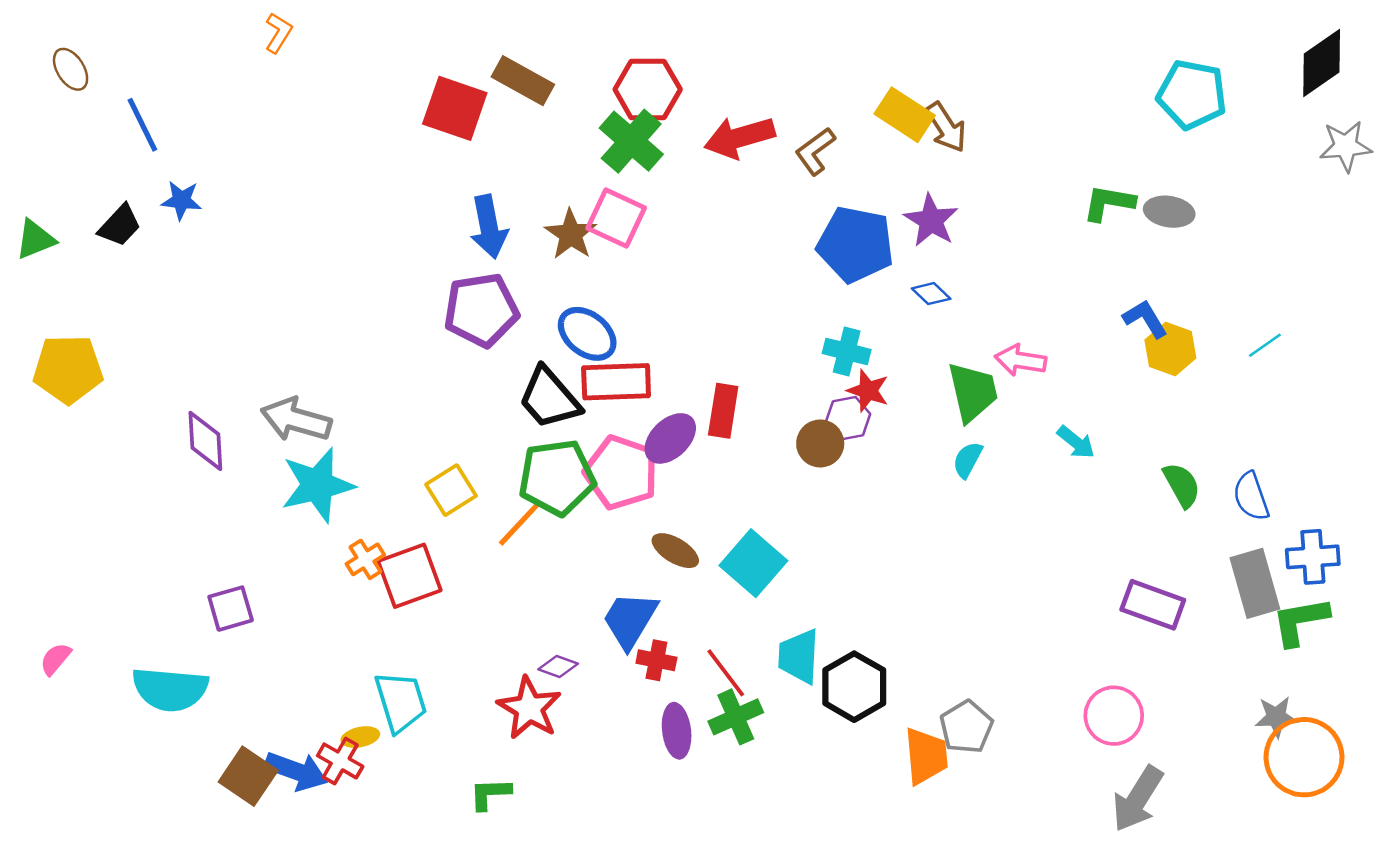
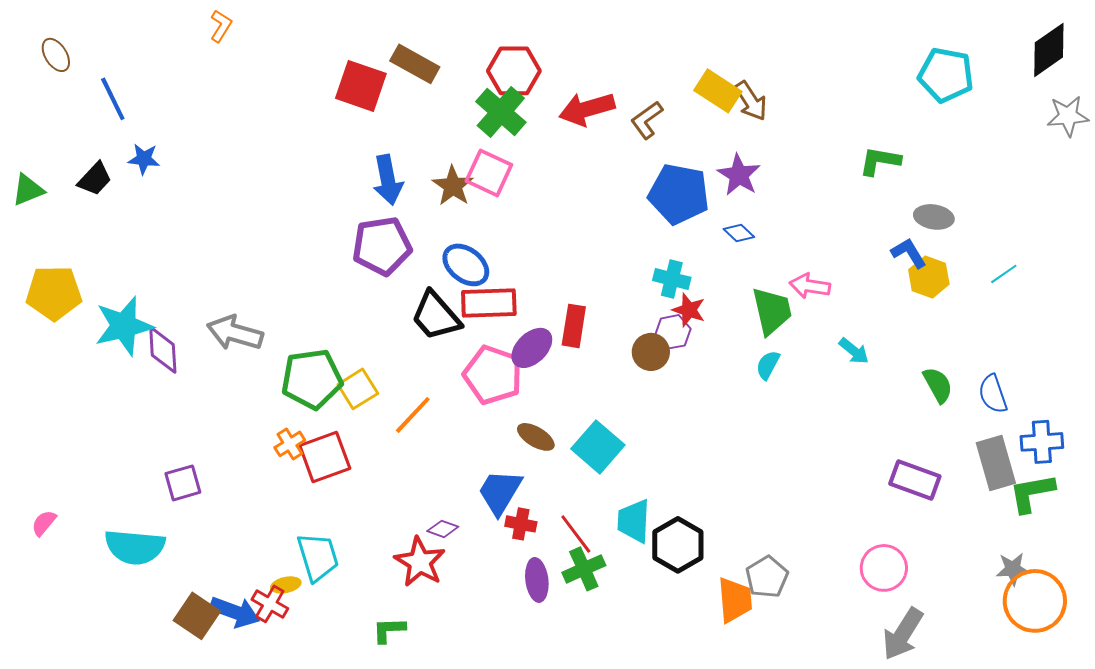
gray ellipse: (1169, 212) -> (934, 217), moved
green pentagon: (557, 478) -> (312, 379), moved
cyan star: (317, 485) -> (124, 326), moved

